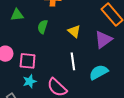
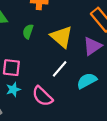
yellow triangle: (74, 31) -> (62, 37), size x1.6
white line: (73, 61) -> (60, 69), turned 48

